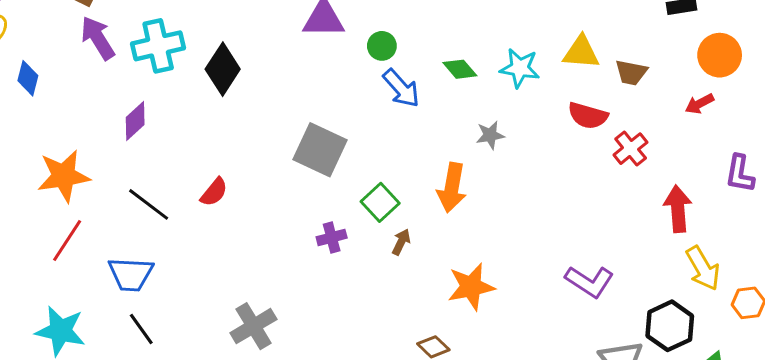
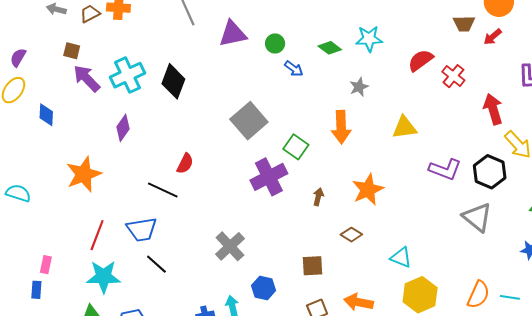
yellow triangle: (581, 52) -> (405, 127), moved
brown trapezoid: (631, 73) -> (464, 24), moved
blue arrow: (401, 88) -> (294, 69), size x0.7
red semicircle: (588, 116) -> (421, 60), turned 140
gray square: (320, 150) -> (249, 121), turned 36
black line: (149, 204) -> (163, 190), moved
purple cross: (332, 237) -> (269, 177), size x1.8
red line: (67, 241) -> (97, 235), moved
brown arrow: (401, 242) -> (318, 197), moved
black hexagon: (670, 326) -> (490, 172), moved

